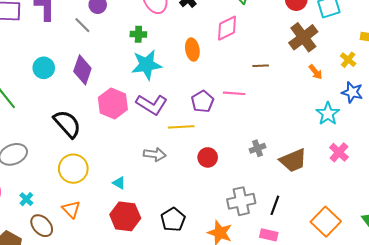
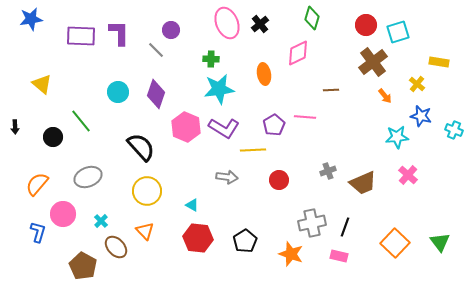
cyan star: (328, 114) -> (397, 137), turned 30

